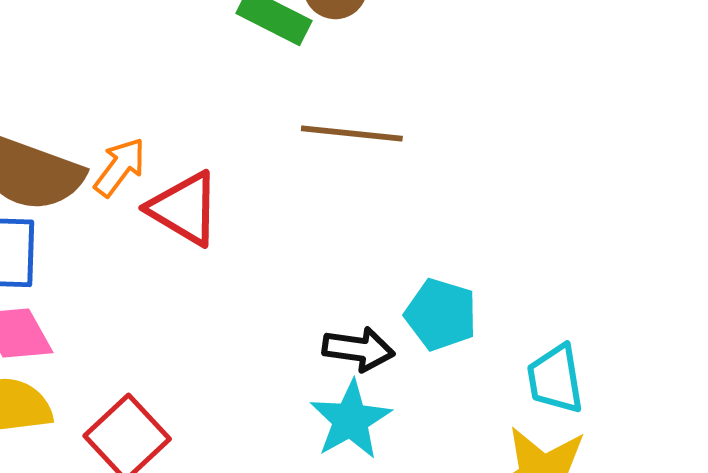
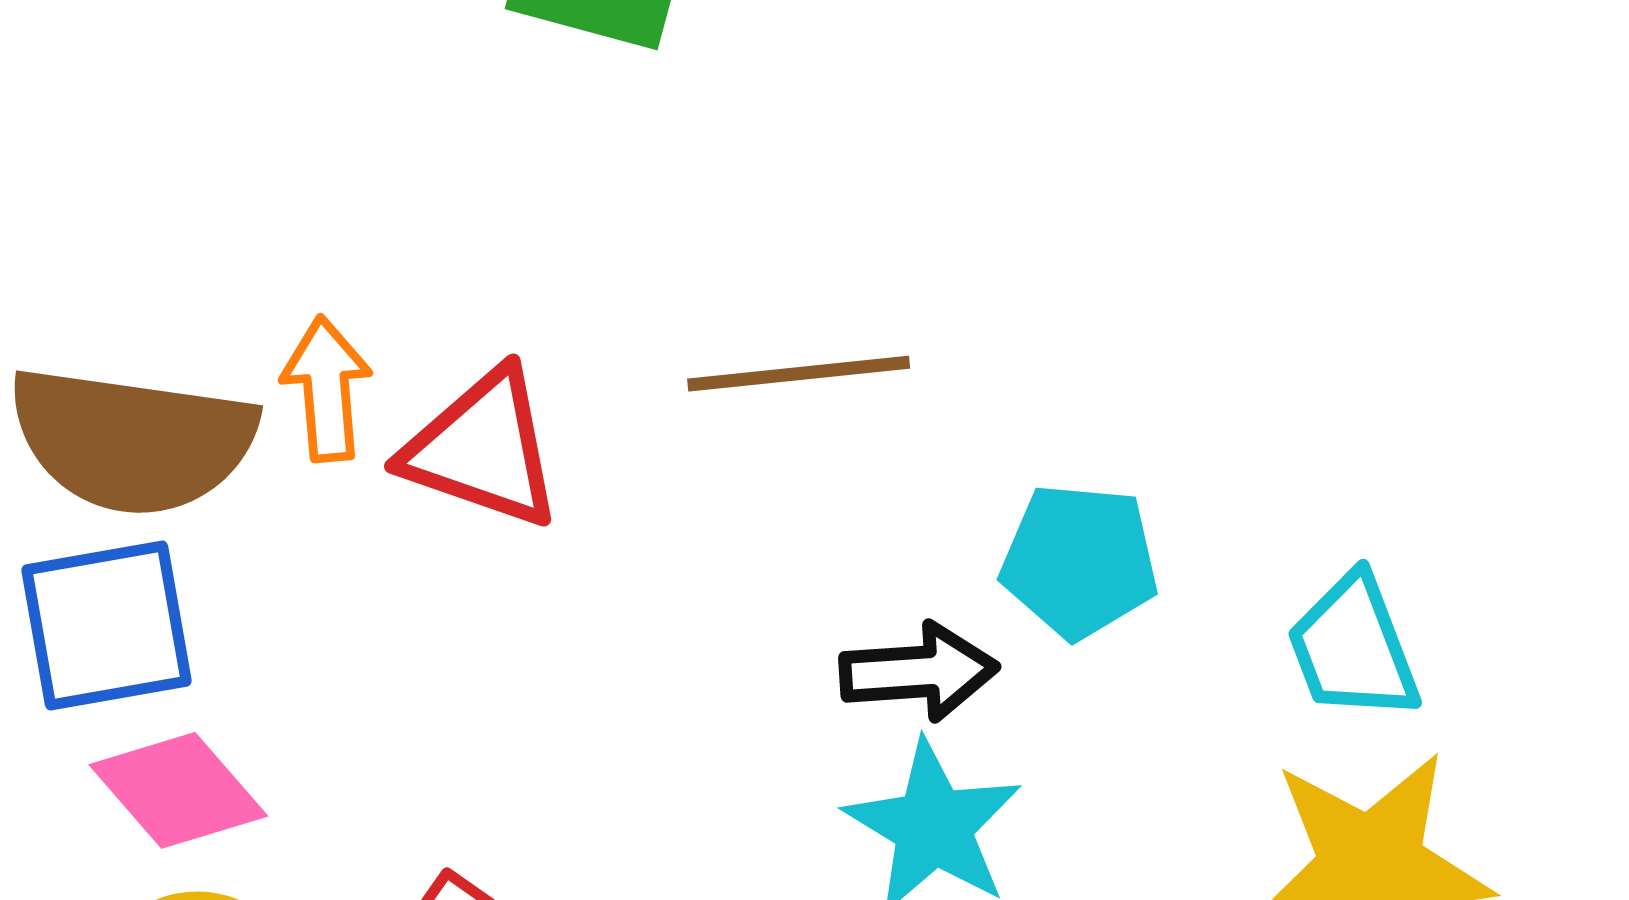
brown line: (352, 134) -> (799, 374), moved
orange arrow: (120, 167) -> (327, 389), turned -30

